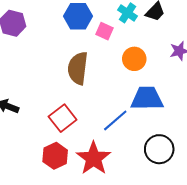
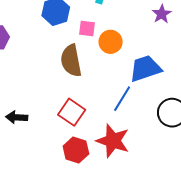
pink square: (104, 31) -> (87, 29), moved
orange circle: (134, 59) -> (111, 42), moved

